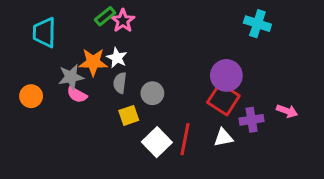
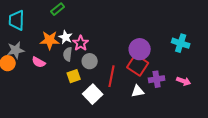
pink star: (123, 21) -> (81, 43), moved
cyan cross: (257, 24) -> (181, 43), moved
gray star: (71, 77) -> (16, 50), moved
pink arrow: (287, 111) -> (184, 81), moved
red line: (185, 139) -> (112, 76), moved

